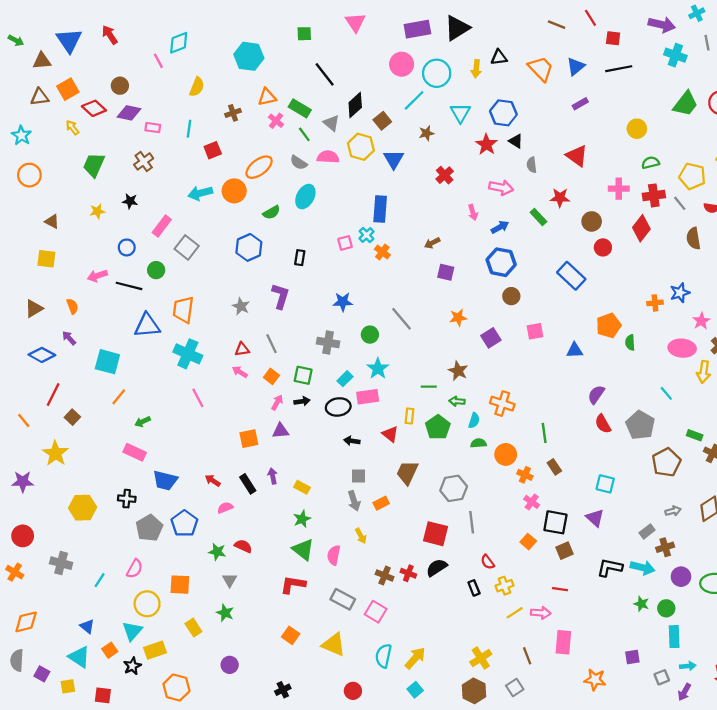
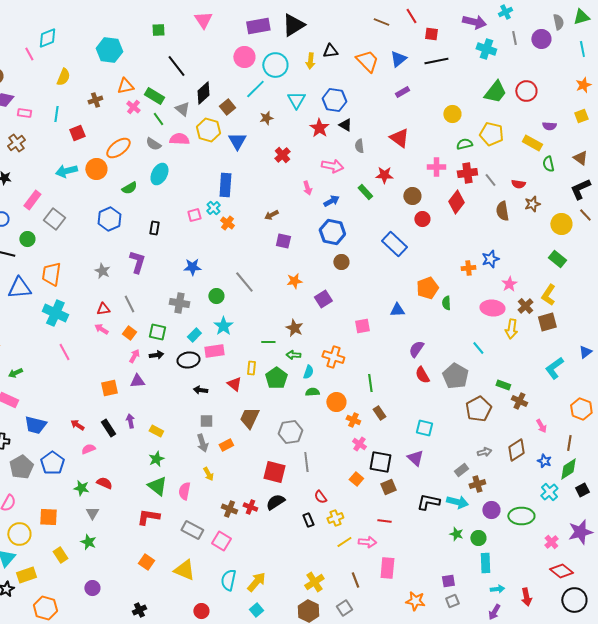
yellow pentagon: (692, 176) -> (491, 134), moved
pink square: (535, 331) -> (362, 326), moved
gray square: (662, 677) -> (452, 601), moved

